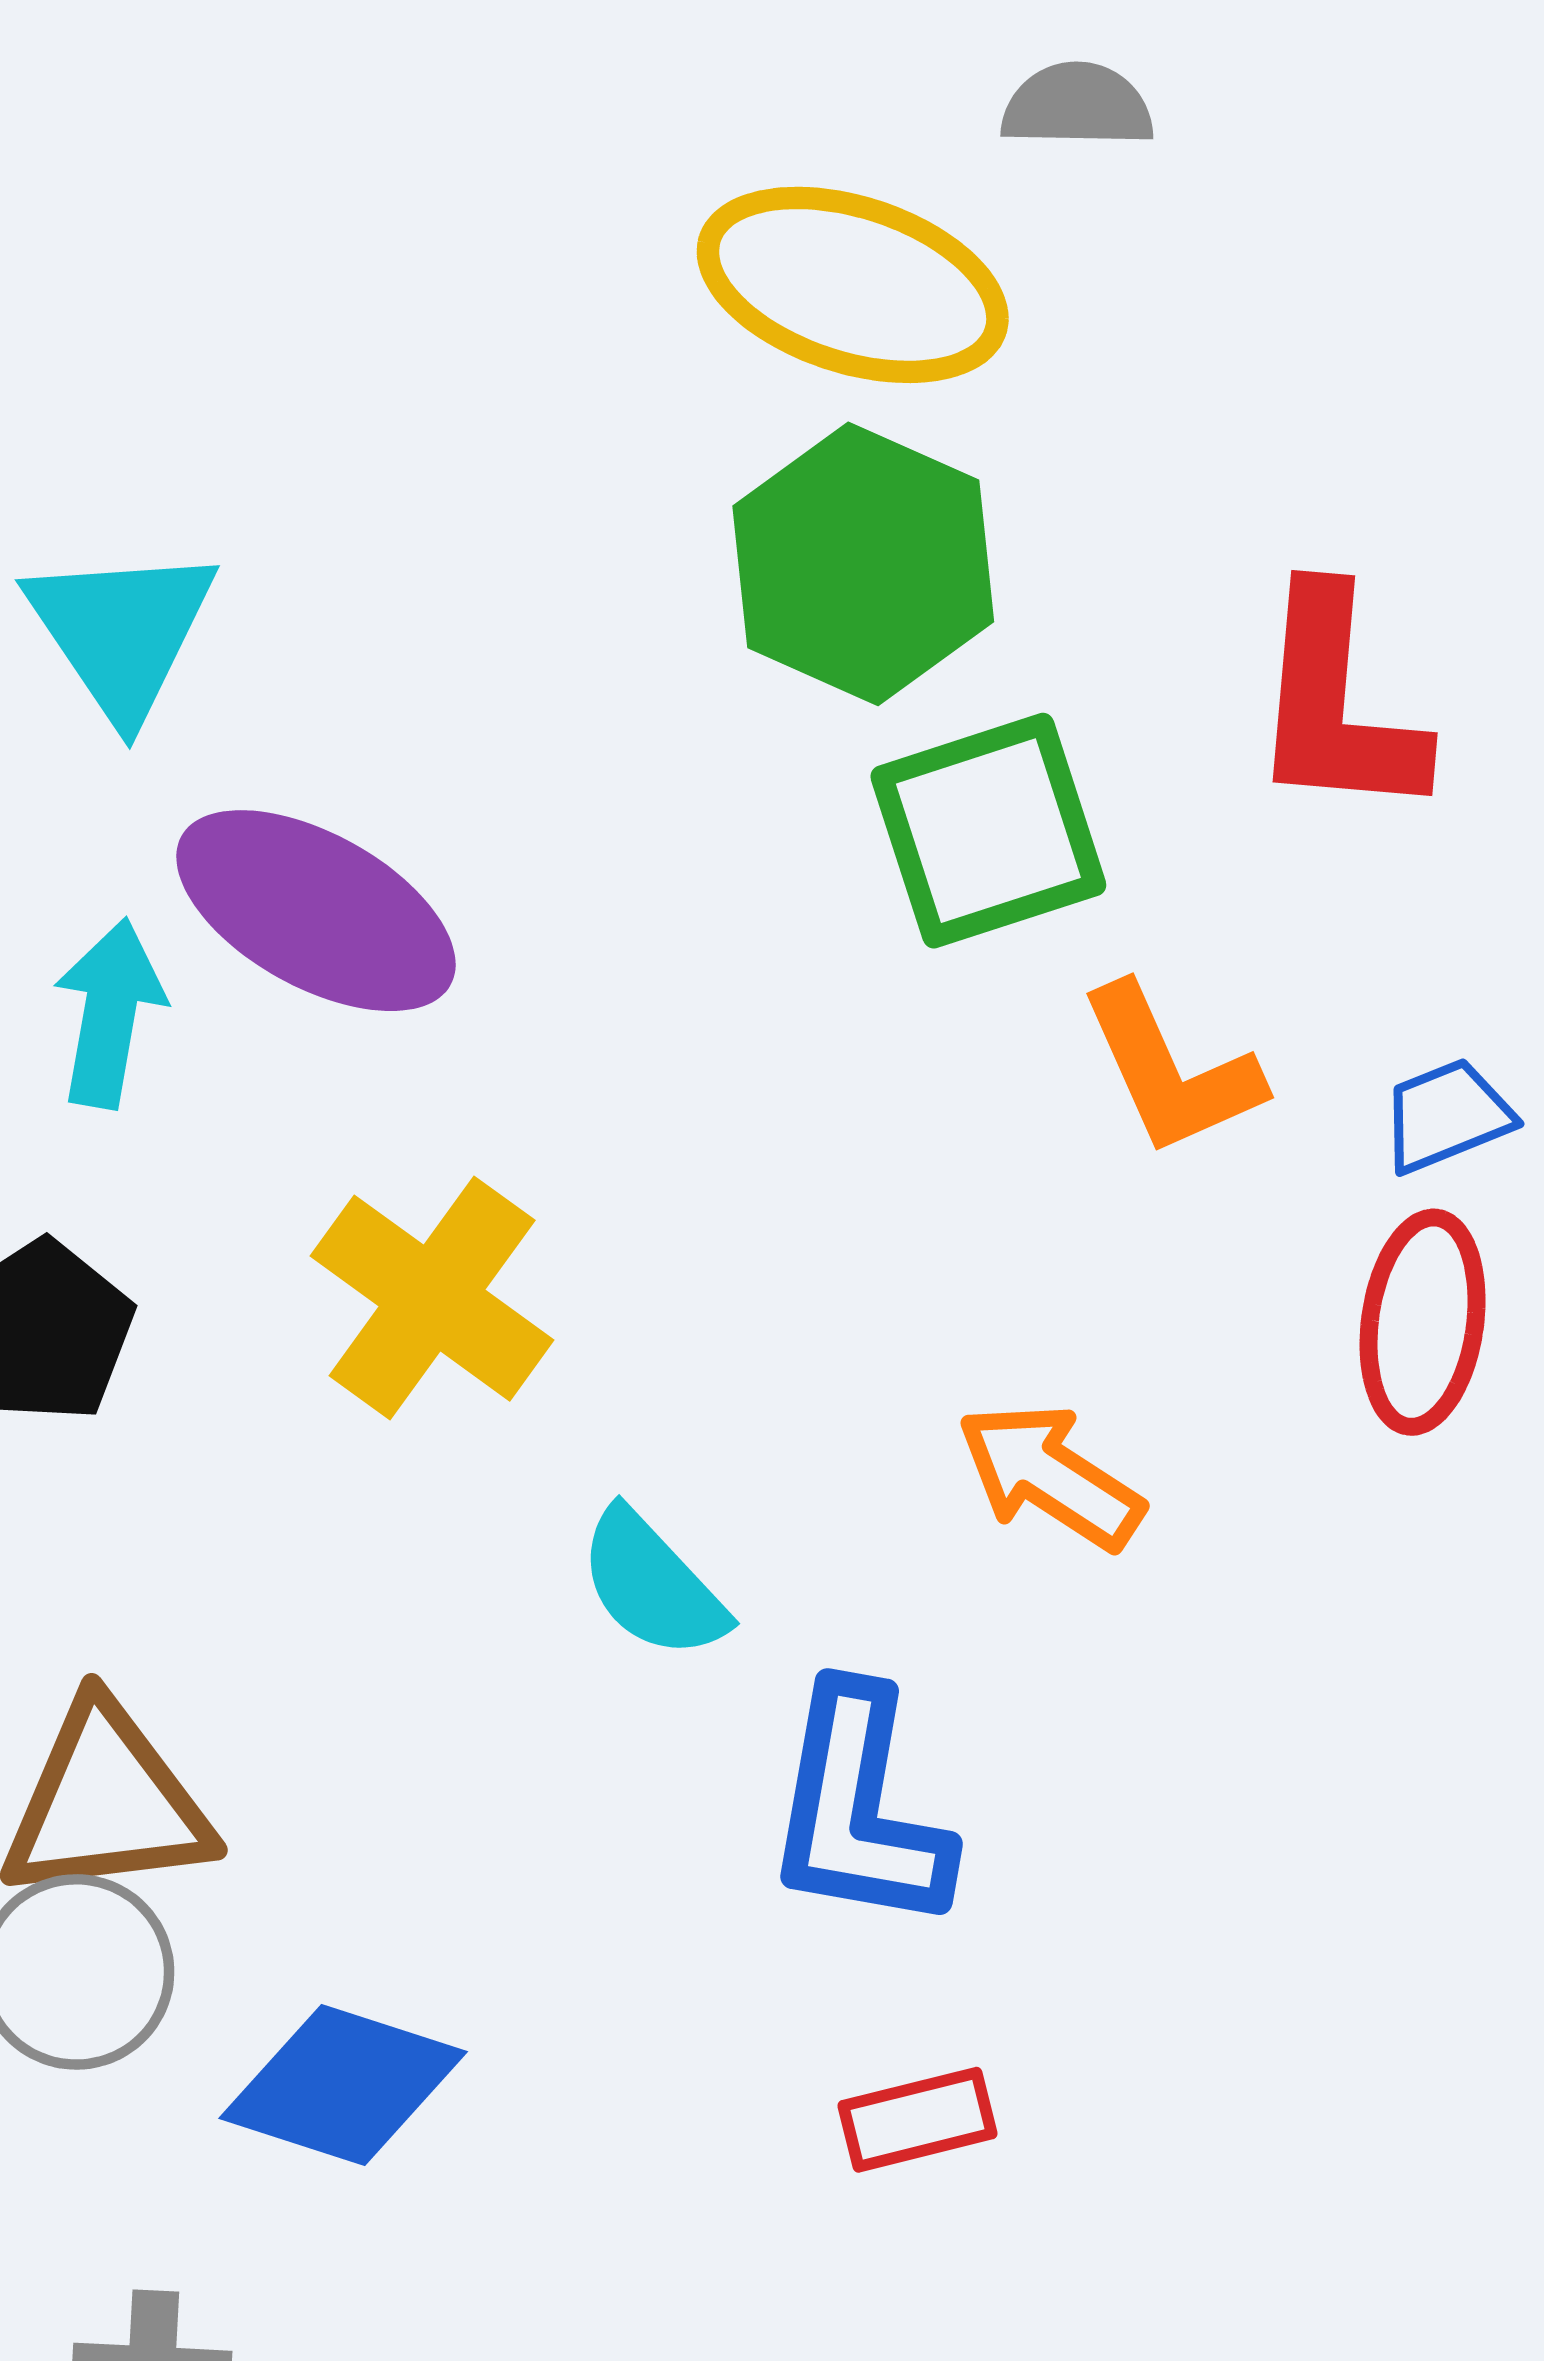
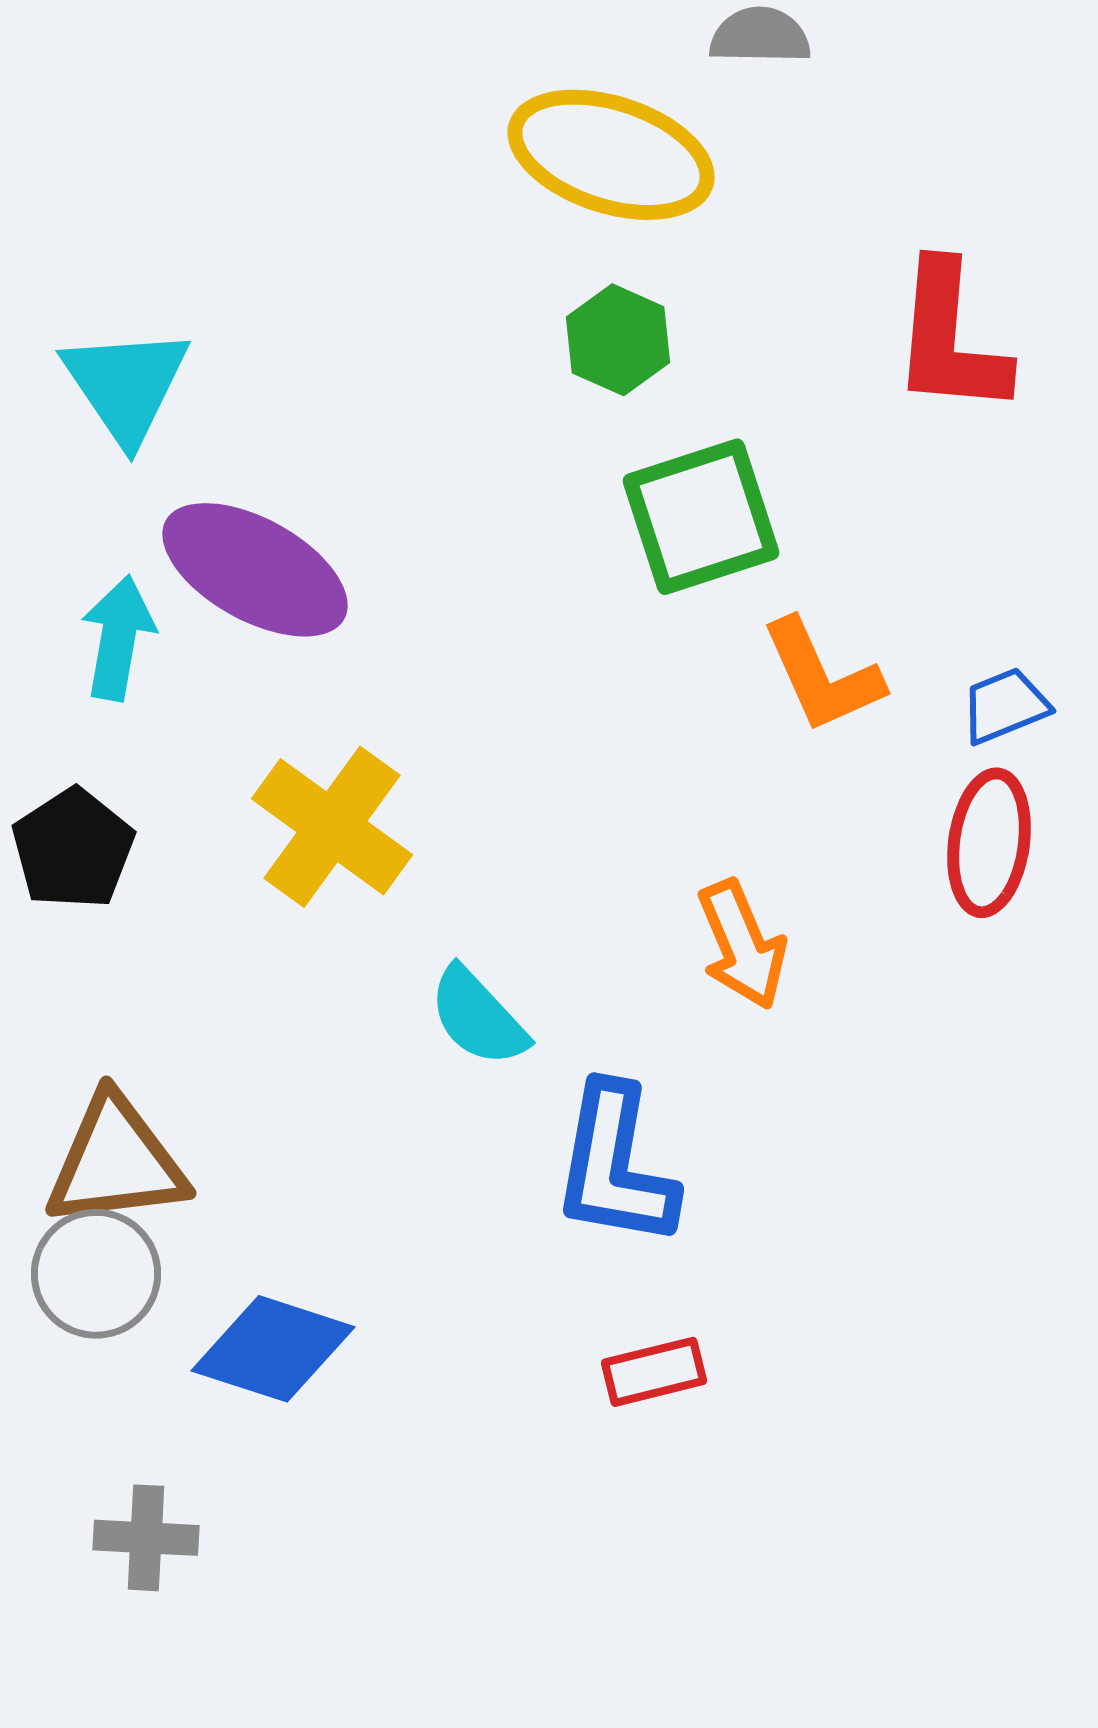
green hexagon: (863, 564) -> (618, 340), size x0.6
red L-shape: (1337, 704) -> (950, 339), moved
orange arrow: (1050, 1476) -> (742, 945), turned -146

